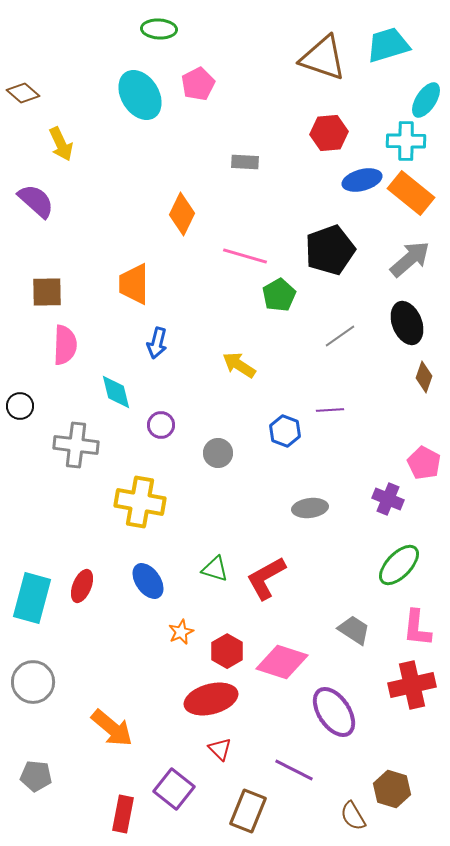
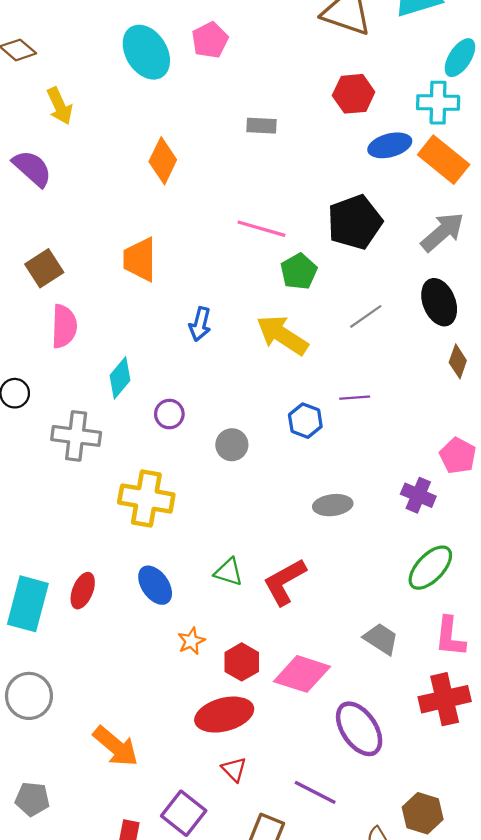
orange diamond: (182, 214) -> (163, 161), moved
brown square: (47, 292) -> (44, 268), turned -32
blue arrow: (157, 343) -> (200, 324), moved
yellow arrow: (239, 365) -> (282, 335), moved, size x1.4
cyan diamond: (116, 392) -> (120, 378), turned 54

